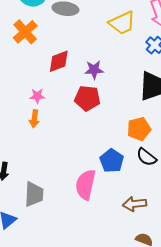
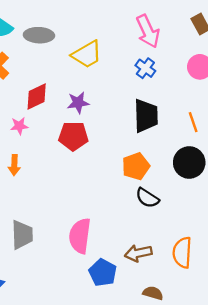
yellow trapezoid: (122, 23) -> (87, 54), moved
pink star: (37, 96) -> (19, 126), moved
blue pentagon: (112, 161) -> (103, 273), moved
gray trapezoid: (34, 194) -> (22, 235), moved

